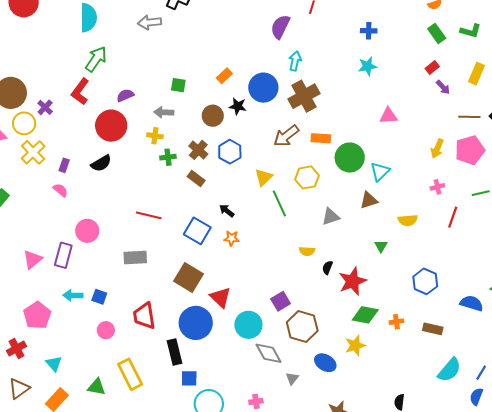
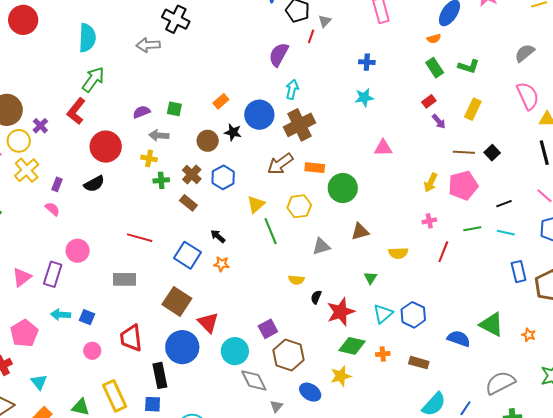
purple semicircle: (125, 95) -> (142, 112), moved
cyan triangle: (380, 172) -> (383, 314), moved
blue square: (189, 378) -> (153, 404), moved

